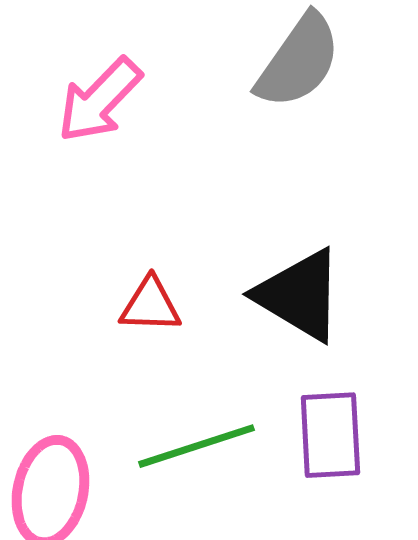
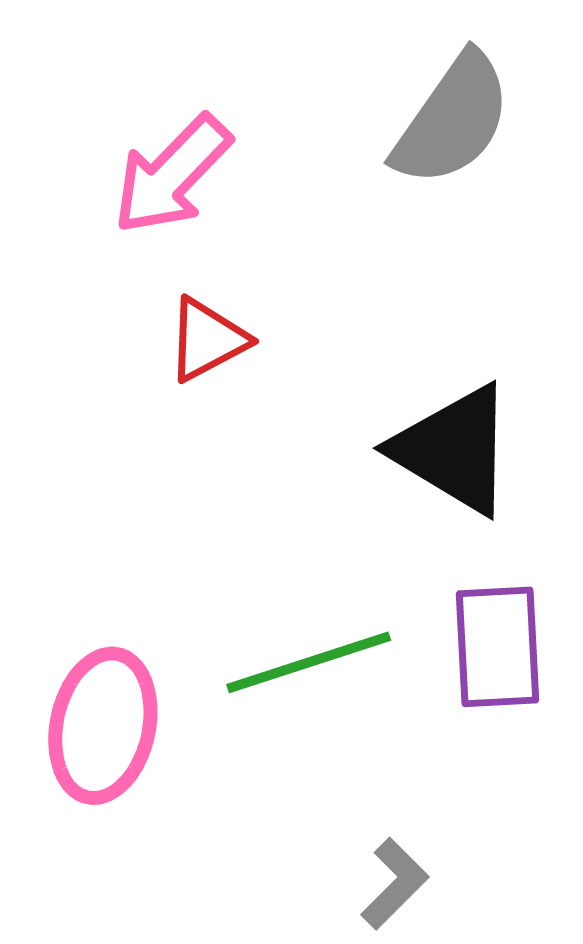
red triangle: (150, 305) -> (207, 340), moved, turned -30

